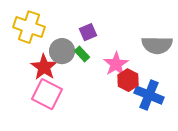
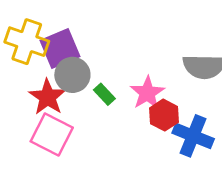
purple square: (88, 32) -> (60, 49), moved, size x1.6
green rectangle: (82, 54) -> (104, 94), moved

